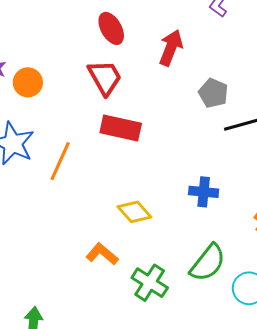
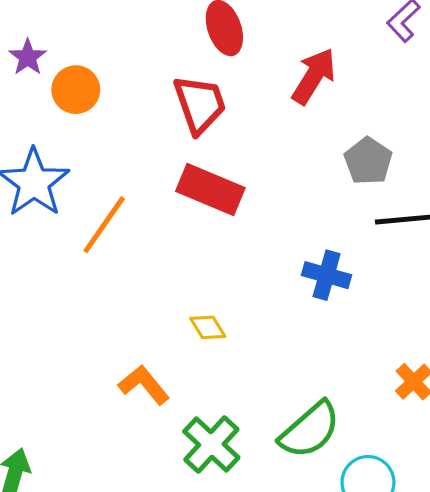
blue cross: (204, 192) -> (327, 275), moved
yellow diamond: (134, 212) -> (208, 327), size x0.7

